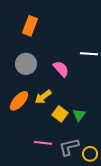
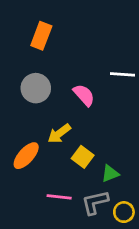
orange ellipse: (19, 101) -> (26, 156), moved
green triangle: (79, 115) -> (110, 173), moved, turned 32

